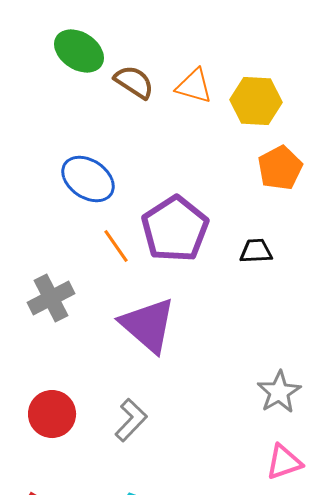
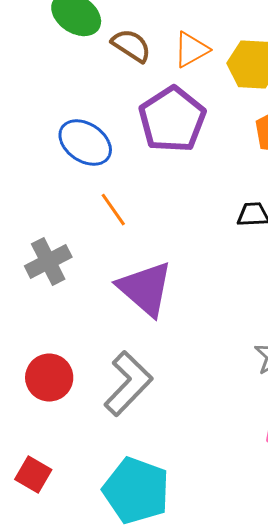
orange triangle: (194, 86) -> (191, 50), turned -45
purple pentagon: (175, 229) -> (172, 120), moved
gray L-shape: (131, 420) -> (128, 384), size x1.5

